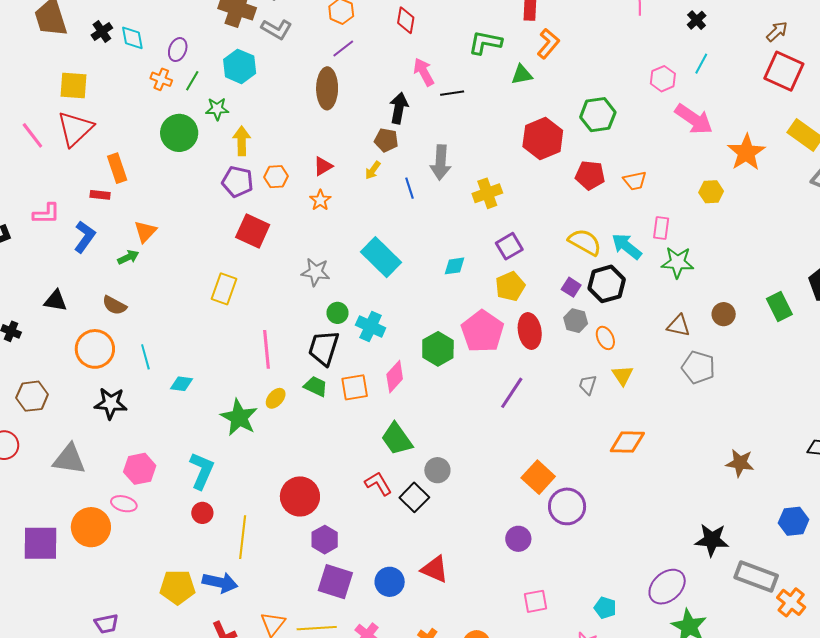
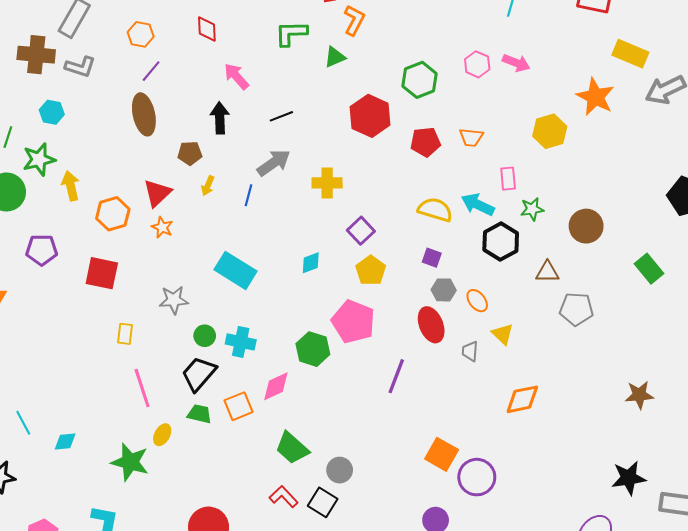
cyan hexagon: (240, 66) -> (52, 112), size x0.7
pink hexagon: (663, 79) -> (477, 64), moved
black line: (452, 93) -> (281, 116), moved
green star: (217, 109) -> (39, 159), size x1.4
pink arrow: (694, 119) -> (516, 63), size x0.7
brown pentagon: (386, 140) -> (190, 153), moved
orange star: (746, 152) -> (595, 97), moved
gray arrow: (441, 162) -> (274, 163), turned -116
red triangle: (323, 166) -> (157, 193), size x1.4
orange hexagon: (276, 177) -> (113, 214), size x1.4
orange trapezoid: (635, 181) -> (471, 137), turned 30
purple pentagon: (237, 182) -> (42, 250), moved
blue line: (410, 188) -> (248, 195), turned 45
yellow hexagon: (711, 192) -> (550, 131), size x1.4
yellow cross: (487, 193) -> (327, 183), turned 32
green star: (678, 262) -> (532, 209), size x0.7
black hexagon: (607, 284) -> (501, 242), moved
yellow rectangle: (224, 289) -> (125, 334), moved, size x0.7
green rectangle: (779, 307) -> (649, 269), moved
brown circle: (724, 314) -> (586, 226), moved, size x1.4
red ellipse: (530, 331) -> (431, 325), moved
black trapezoid: (324, 348) -> (199, 374), turned 36
pink diamond: (395, 377) -> (276, 386), turned 36

